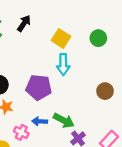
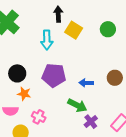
black arrow: (24, 23) -> (58, 14), moved, turned -35
cyan arrow: (63, 65) -> (47, 40), moved
blue arrow: (40, 121) -> (86, 83), moved

